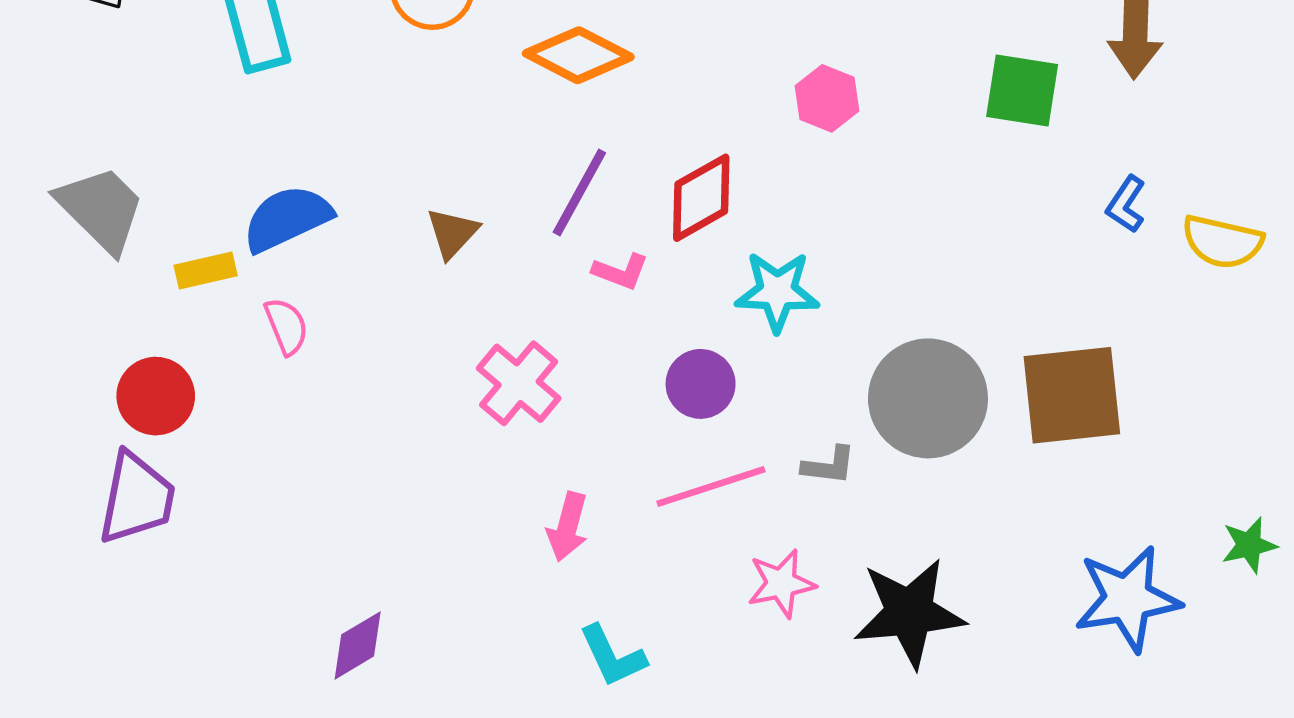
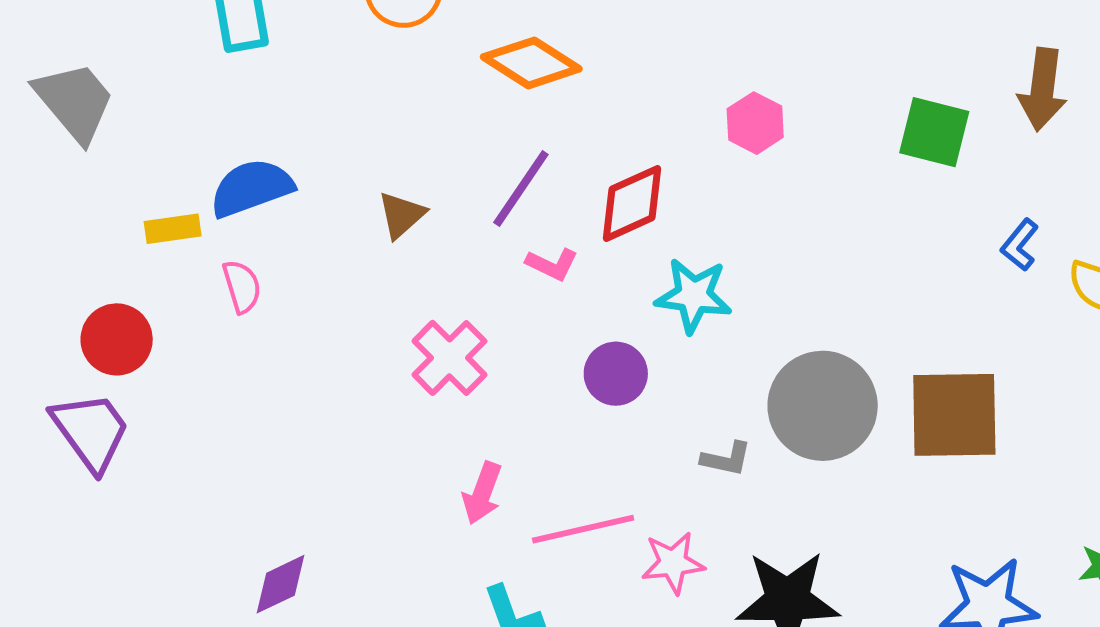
gray trapezoid: (101, 209) -> (75, 102), moved
pink line: (711, 486) -> (583, 529), moved
purple trapezoid: (137, 498) -> (91, 431), turned -52

